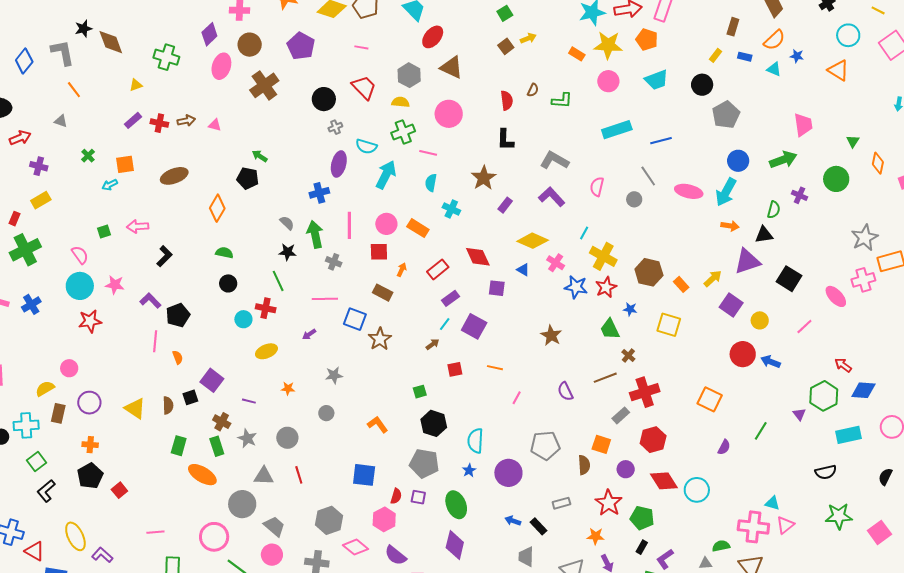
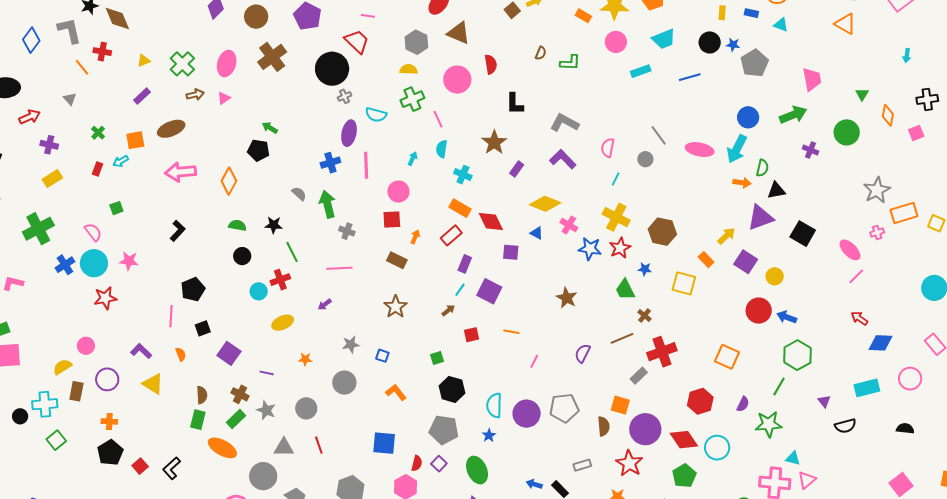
yellow rectangle: (715, 55) -> (722, 13), turned -32
blue star: (797, 56) -> (733, 45), moved
green cross: (166, 57) -> (182, 64), moved, turned 30
pink ellipse: (221, 66) -> (227, 64), moved
red trapezoid: (364, 87) -> (357, 41), moved
black circle: (324, 99) -> (332, 69), size x1.4
red semicircle: (507, 100) -> (491, 64), moved
gray pentagon: (726, 115) -> (755, 63), moved
gray triangle: (61, 121) -> (70, 99), turned 32
red cross: (159, 123) -> (102, 52), moved
pink triangle: (215, 125) -> (224, 98), turned -48
cyan rectangle: (617, 130) -> (641, 71), moved, size x0.7
blue line: (661, 141) -> (690, 77), moved
pink line: (428, 153) -> (438, 119), turned 54
cyan arrow: (386, 175) -> (413, 159), moved, size x0.5
brown ellipse: (174, 176) -> (171, 129), moved
green semicircle: (774, 210) -> (762, 168), moved
red rectangle: (14, 219) -> (98, 169), moved
pink line: (349, 225) -> (366, 165), moved
pink arrow: (138, 226) -> (180, 172), moved, size x1.4
orange rectangle: (418, 228) -> (460, 208), moved
cyan line: (584, 233) -> (616, 179), moved
black star: (288, 252) -> (274, 225), moved
pink cross: (863, 280) -> (877, 233), size x0.6
orange rectangle: (681, 284) -> (706, 260), moved
purple rectangle: (450, 298) -> (465, 264), turned -30
purple L-shape: (150, 301) -> (141, 351), moved
blue cross: (31, 304) -> (65, 265), moved
red cross: (266, 308) -> (280, 280), turned -30
blue square: (355, 319) -> (382, 356), moved, size x0.6
pink line: (804, 326) -> (856, 276), moved
orange semicircle: (178, 357) -> (181, 354), moved
purple semicircle: (565, 391) -> (583, 353), turned 54
green hexagon: (824, 396) -> (797, 355), moved
black square: (190, 397) -> (203, 328), moved
brown semicircle: (168, 405) -> (202, 395), moved
gray circle: (326, 413) -> (344, 383), size x1.5
purple triangle: (799, 414) -> (824, 401), moved
red hexagon: (653, 440) -> (700, 401), moved
green rectangle: (217, 446) -> (236, 419), turned 66
purple circle: (626, 469) -> (645, 429), size x1.8
purple circle: (508, 473) -> (527, 414), moved
black semicircle: (885, 477) -> (905, 429), turned 72
black L-shape: (46, 491) -> (172, 468), moved
purple square: (418, 497) -> (439, 464), turned 35
green star: (839, 516) -> (769, 424), moved
green pentagon: (642, 518) -> (684, 476), moved, turned 30

